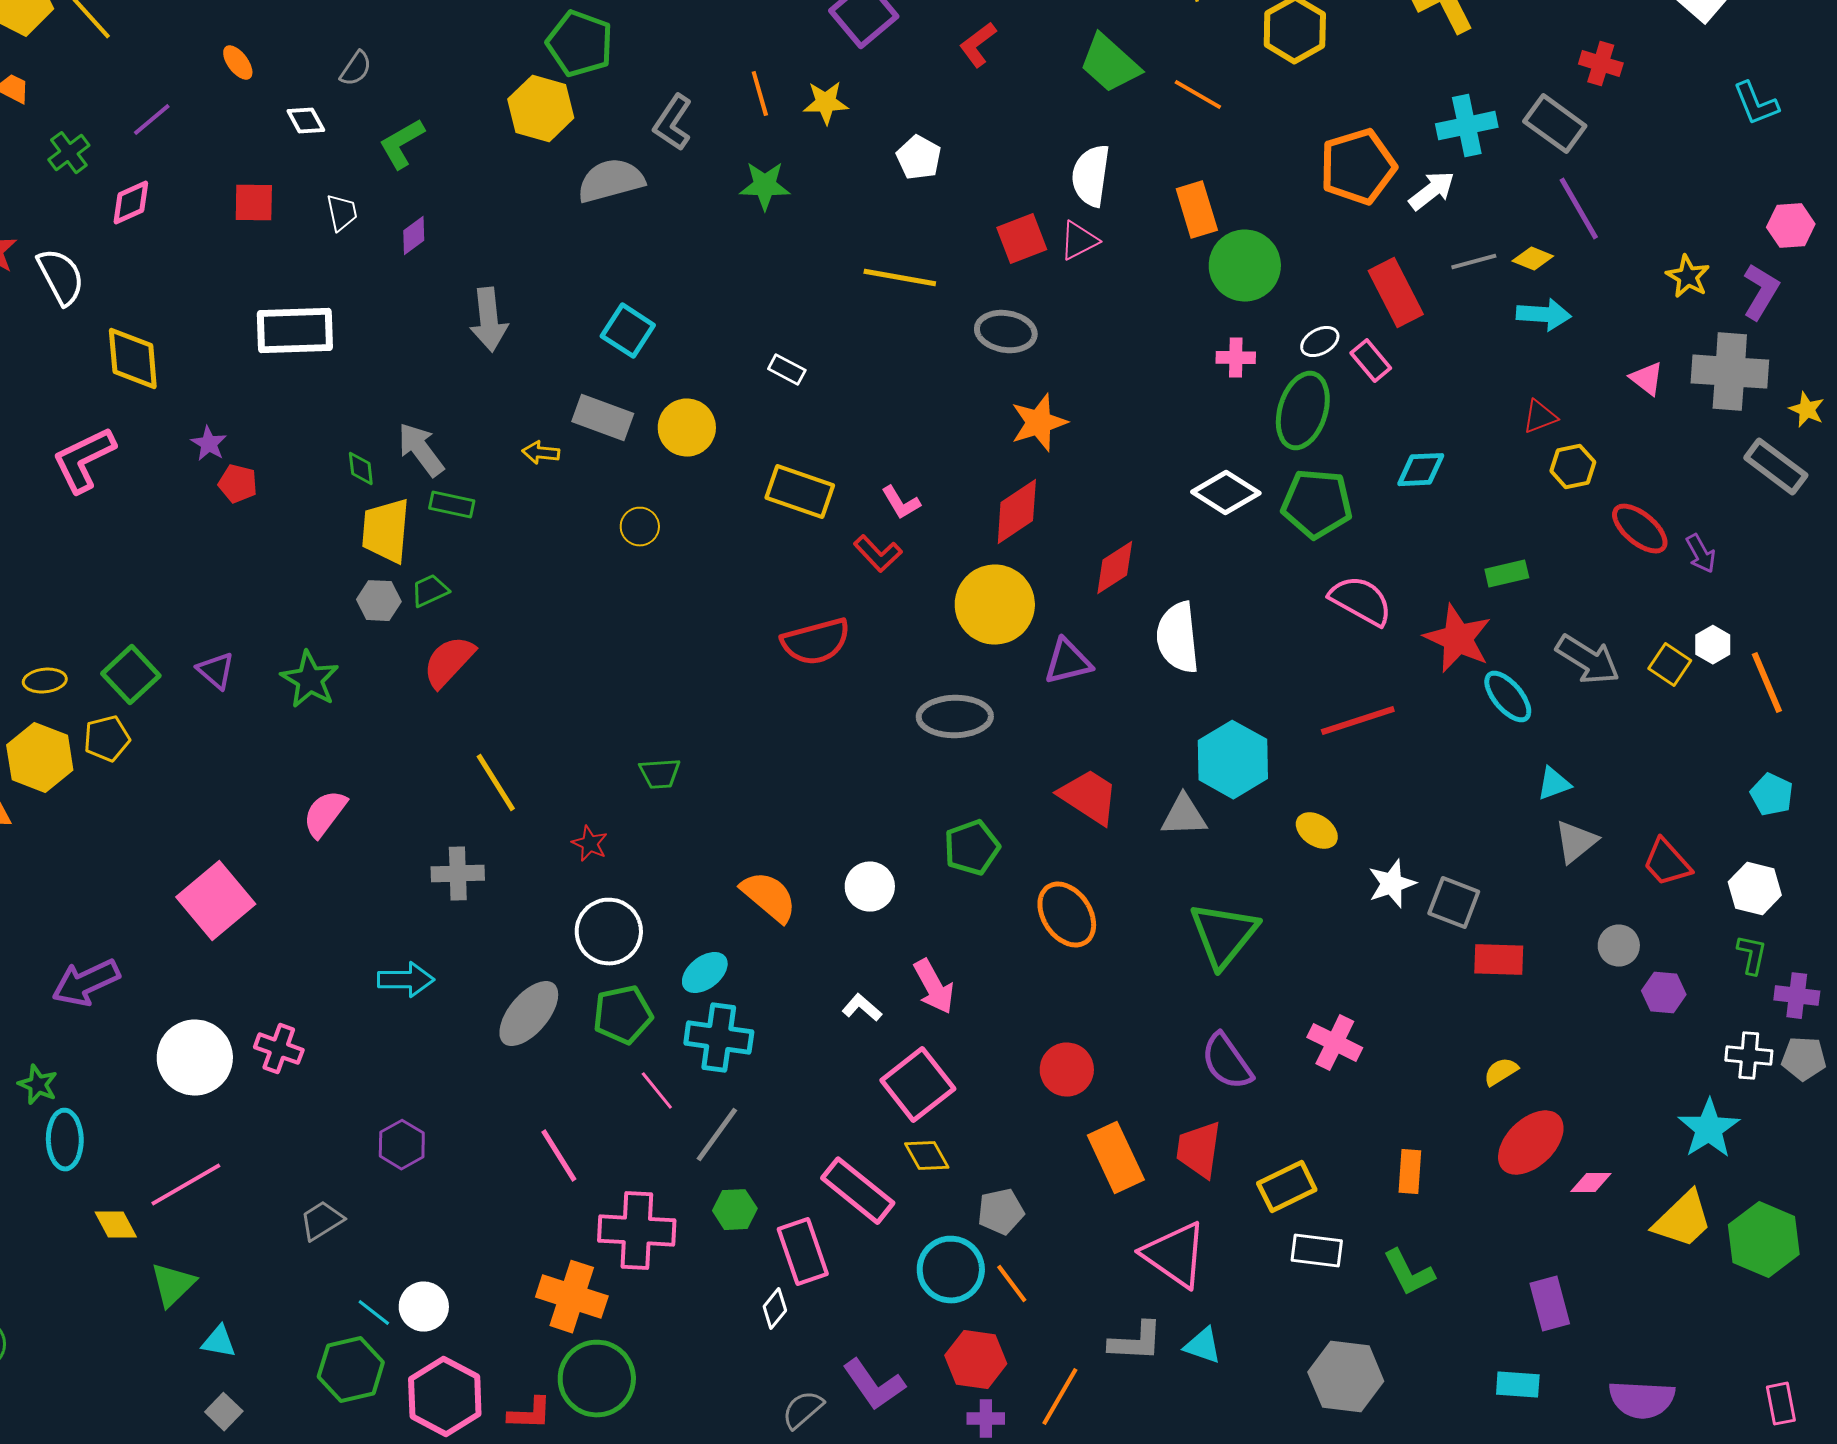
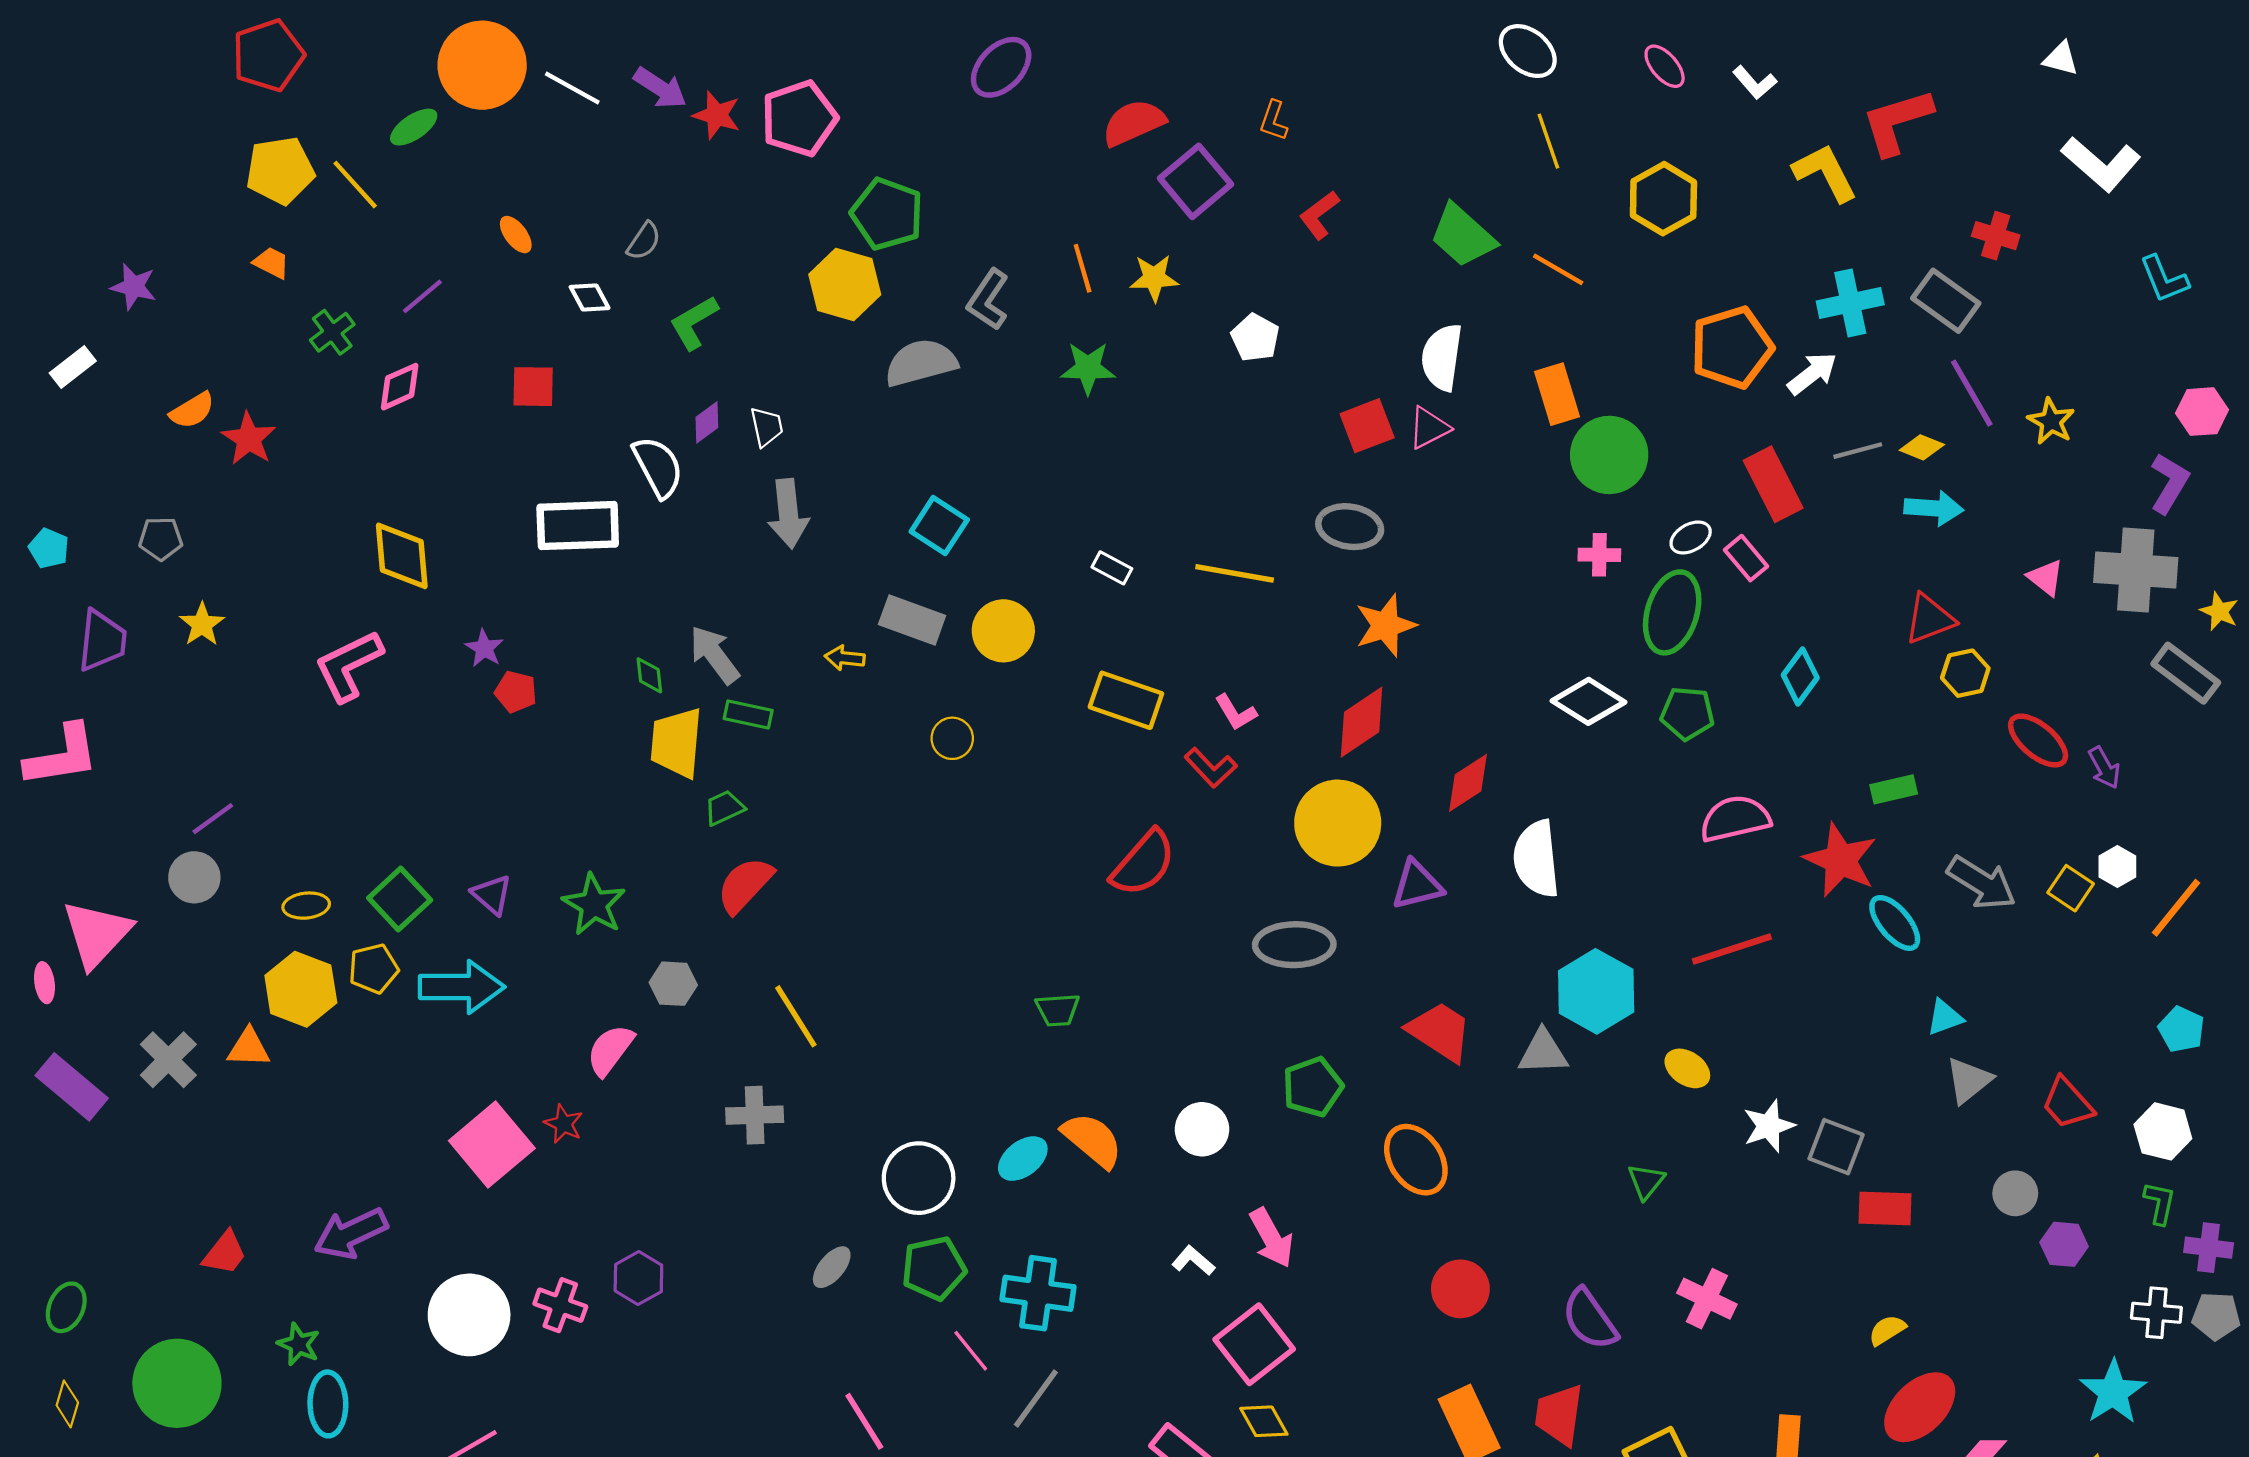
white trapezoid: (342, 213) -> (767, 427), moved
white semicircle: (61, 277) -> (658, 467), moved
yellow star: (1688, 277) -> (2051, 421), moved
yellow line: (900, 278) -> (1235, 573), moved
red triangle: (1540, 417) -> (1929, 619), size x1.4
cyan diamond: (1421, 470) -> (1800, 676), turned -51
green pentagon: (1317, 504) -> (1687, 713), size x0.7
gray hexagon: (379, 601) -> (673, 984), moved
pink semicircle: (1361, 601) -> (1735, 819), turned -42
red semicircle: (816, 642) -> (1143, 863), turned -34
orange line: (1767, 683) -> (2176, 908), turned 62
green trapezoid: (660, 774) -> (1058, 1010), moved
red star: (590, 844) -> (564, 1124), moved
green triangle: (1224, 935) -> (1646, 1181), moved, size x0.5
cyan ellipse: (705, 973) -> (1023, 1159), moved
cyan arrow: (406, 980) -> (461, 987), moved, size x1.4
gray ellipse: (529, 1014) -> (832, 1267), size x0.6
red circle: (1067, 1070) -> (1460, 1289), moved
purple hexagon: (402, 1145) -> (638, 1278), moved

